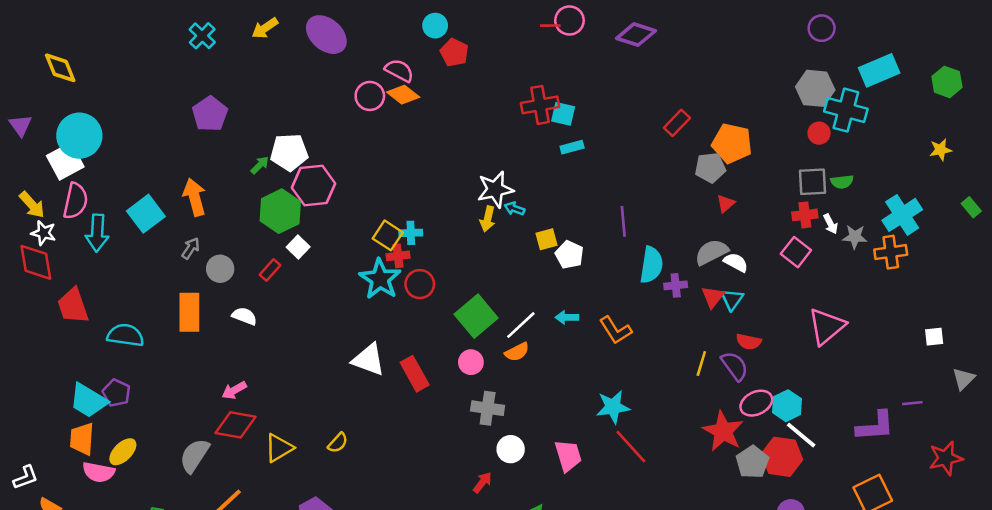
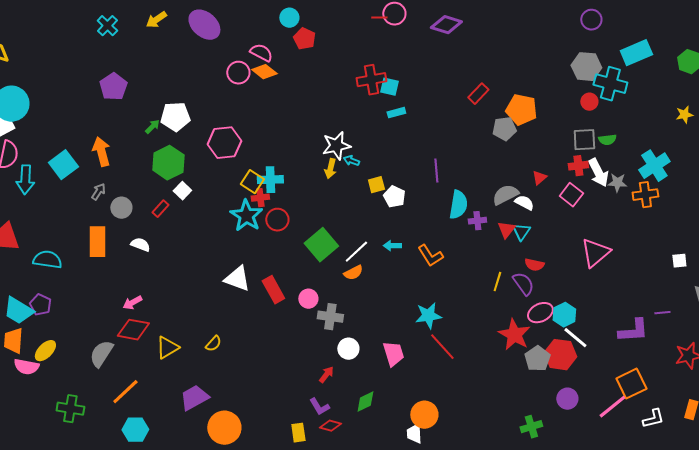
pink hexagon: (314, 186) -> (224, 143), moved
red triangle: (726, 203) -> (539, 178), moved
white arrow: (831, 224) -> (598, 173), size x1.8
cyan cross: (411, 233) -> (270, 180), size x1.4
pink circle: (471, 362) -> (308, 299), moved

